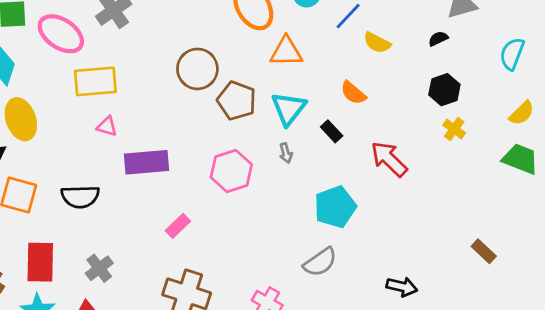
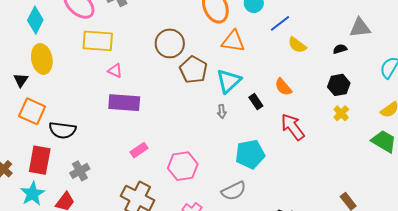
orange semicircle: (353, 93) -> (283, 87), moved
pink triangle: (107, 126) -> (115, 71), moved
pink hexagon: (231, 171) -> (183, 166), moved
black semicircle: (80, 197) -> (62, 130), moved

